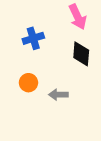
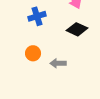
black diamond: (81, 54) -> (77, 29), turned -70

